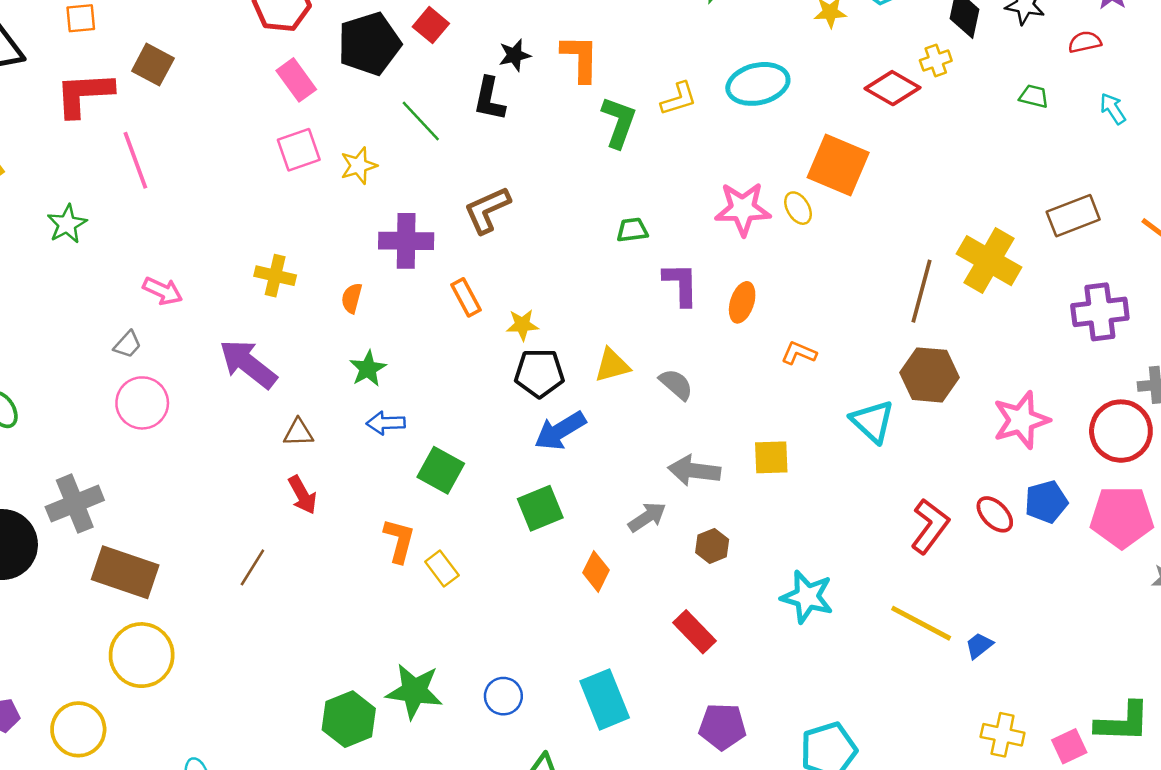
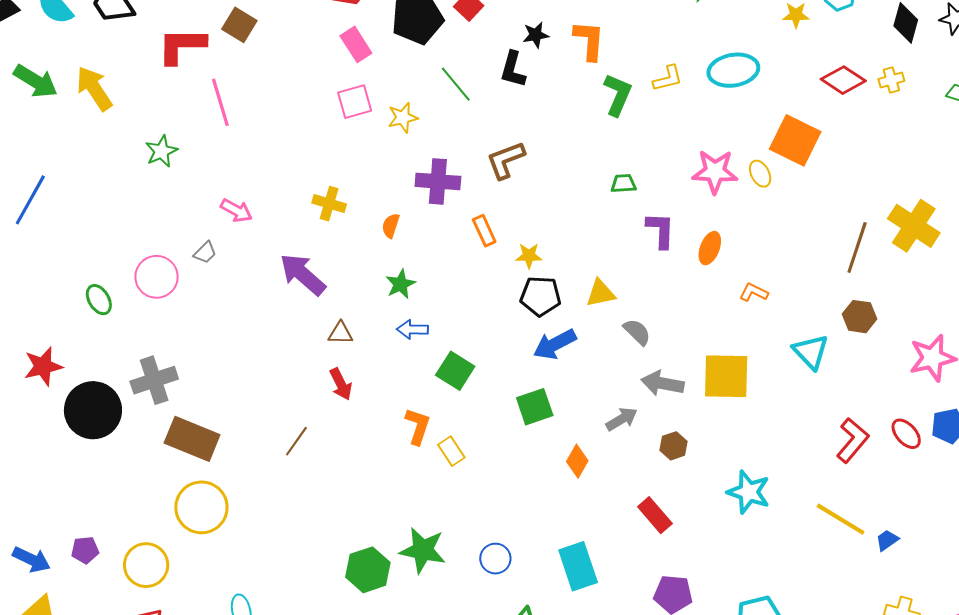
yellow cross: (936, 61) -> (891, 80), moved
brown hexagon: (929, 375) -> (860, 317), size x0.7
gray semicircle: (676, 384) -> (637, 332), moved
pink circle: (142, 403) -> (157, 277), moved
yellow square: (771, 457) -> (726, 376), size x1.6

